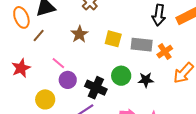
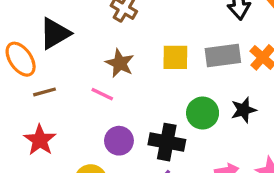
brown line: (39, 36) -> (44, 92), moved, turned 48
pink line: (58, 63) -> (102, 94), moved

